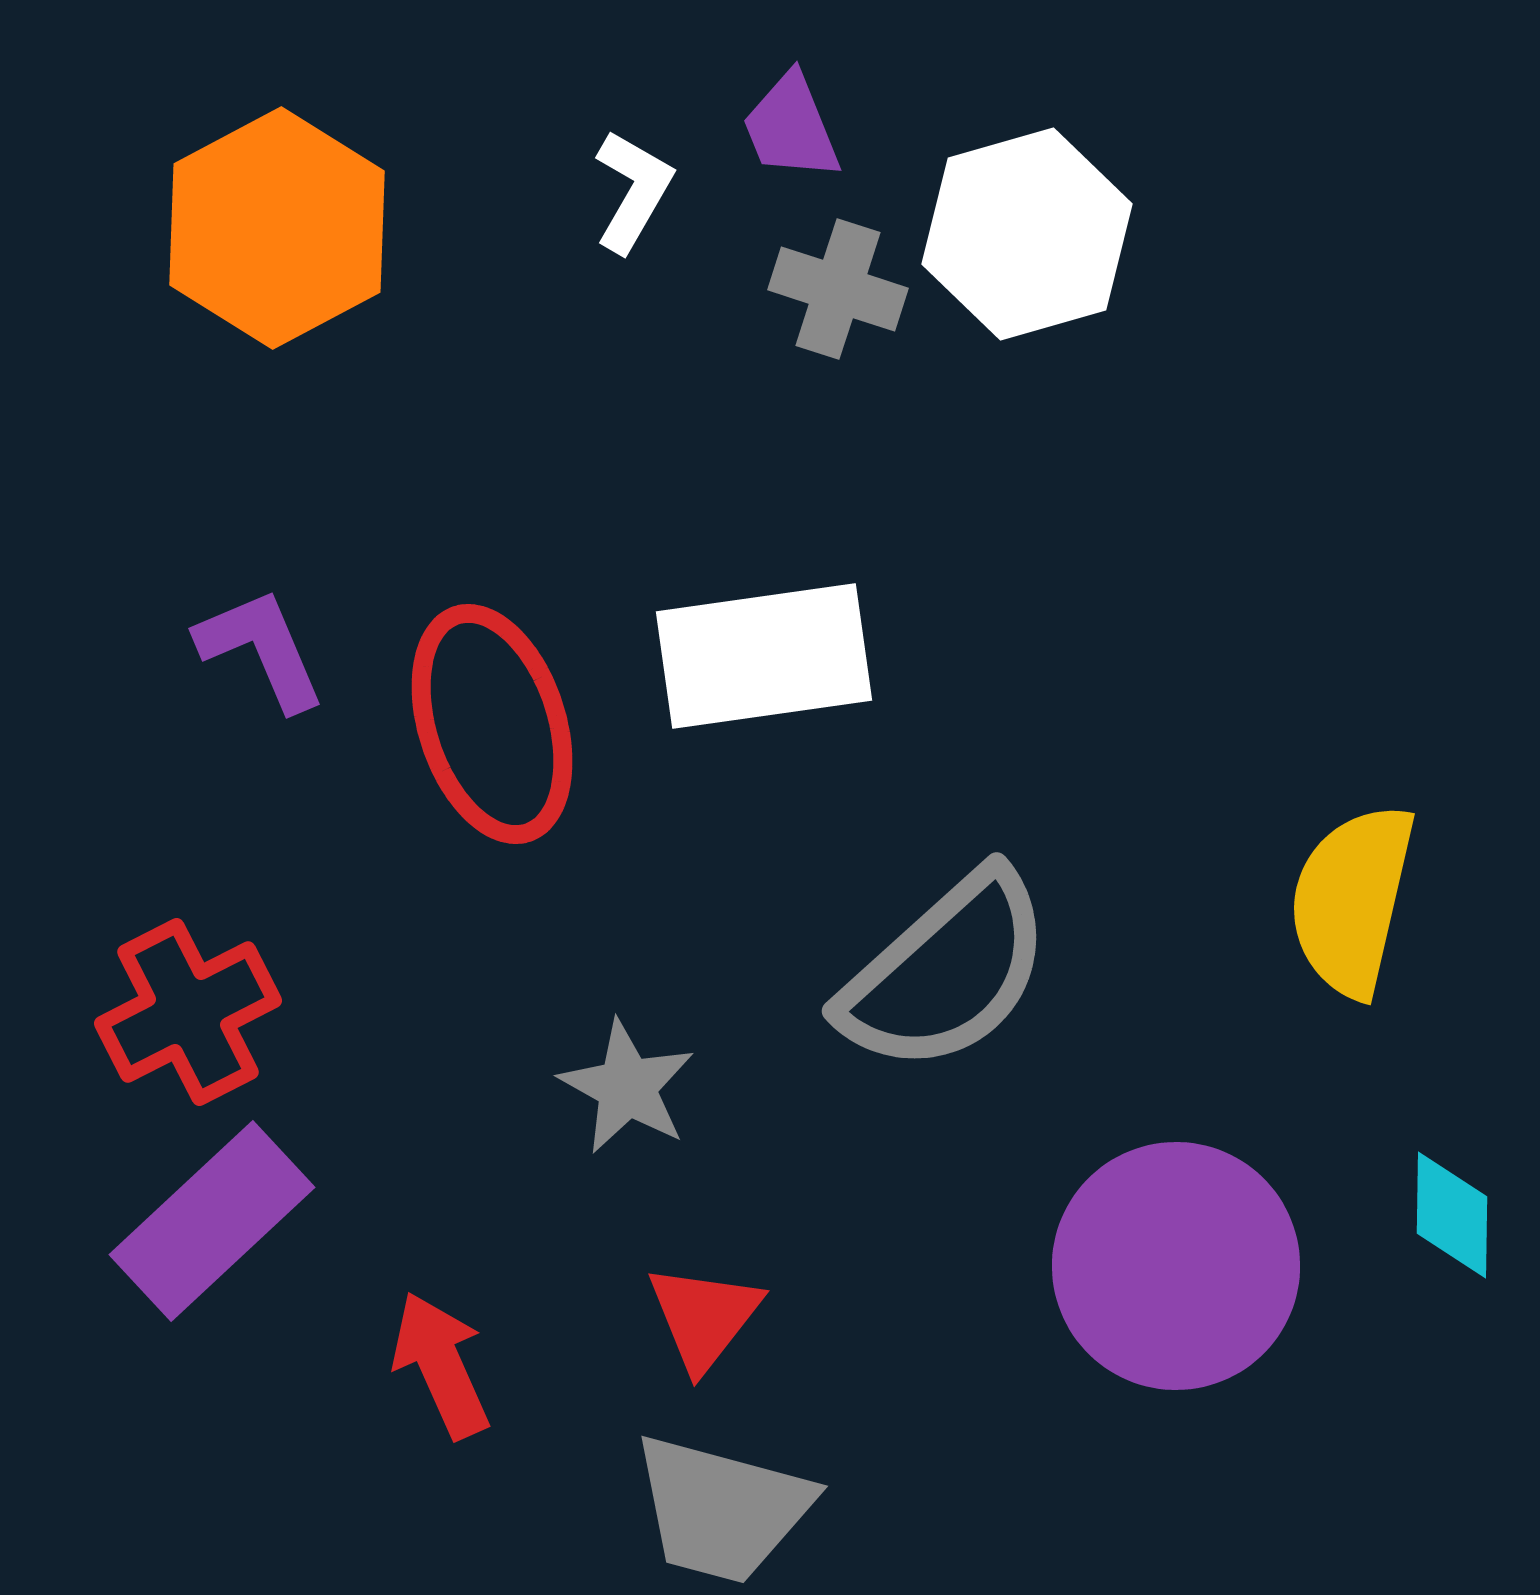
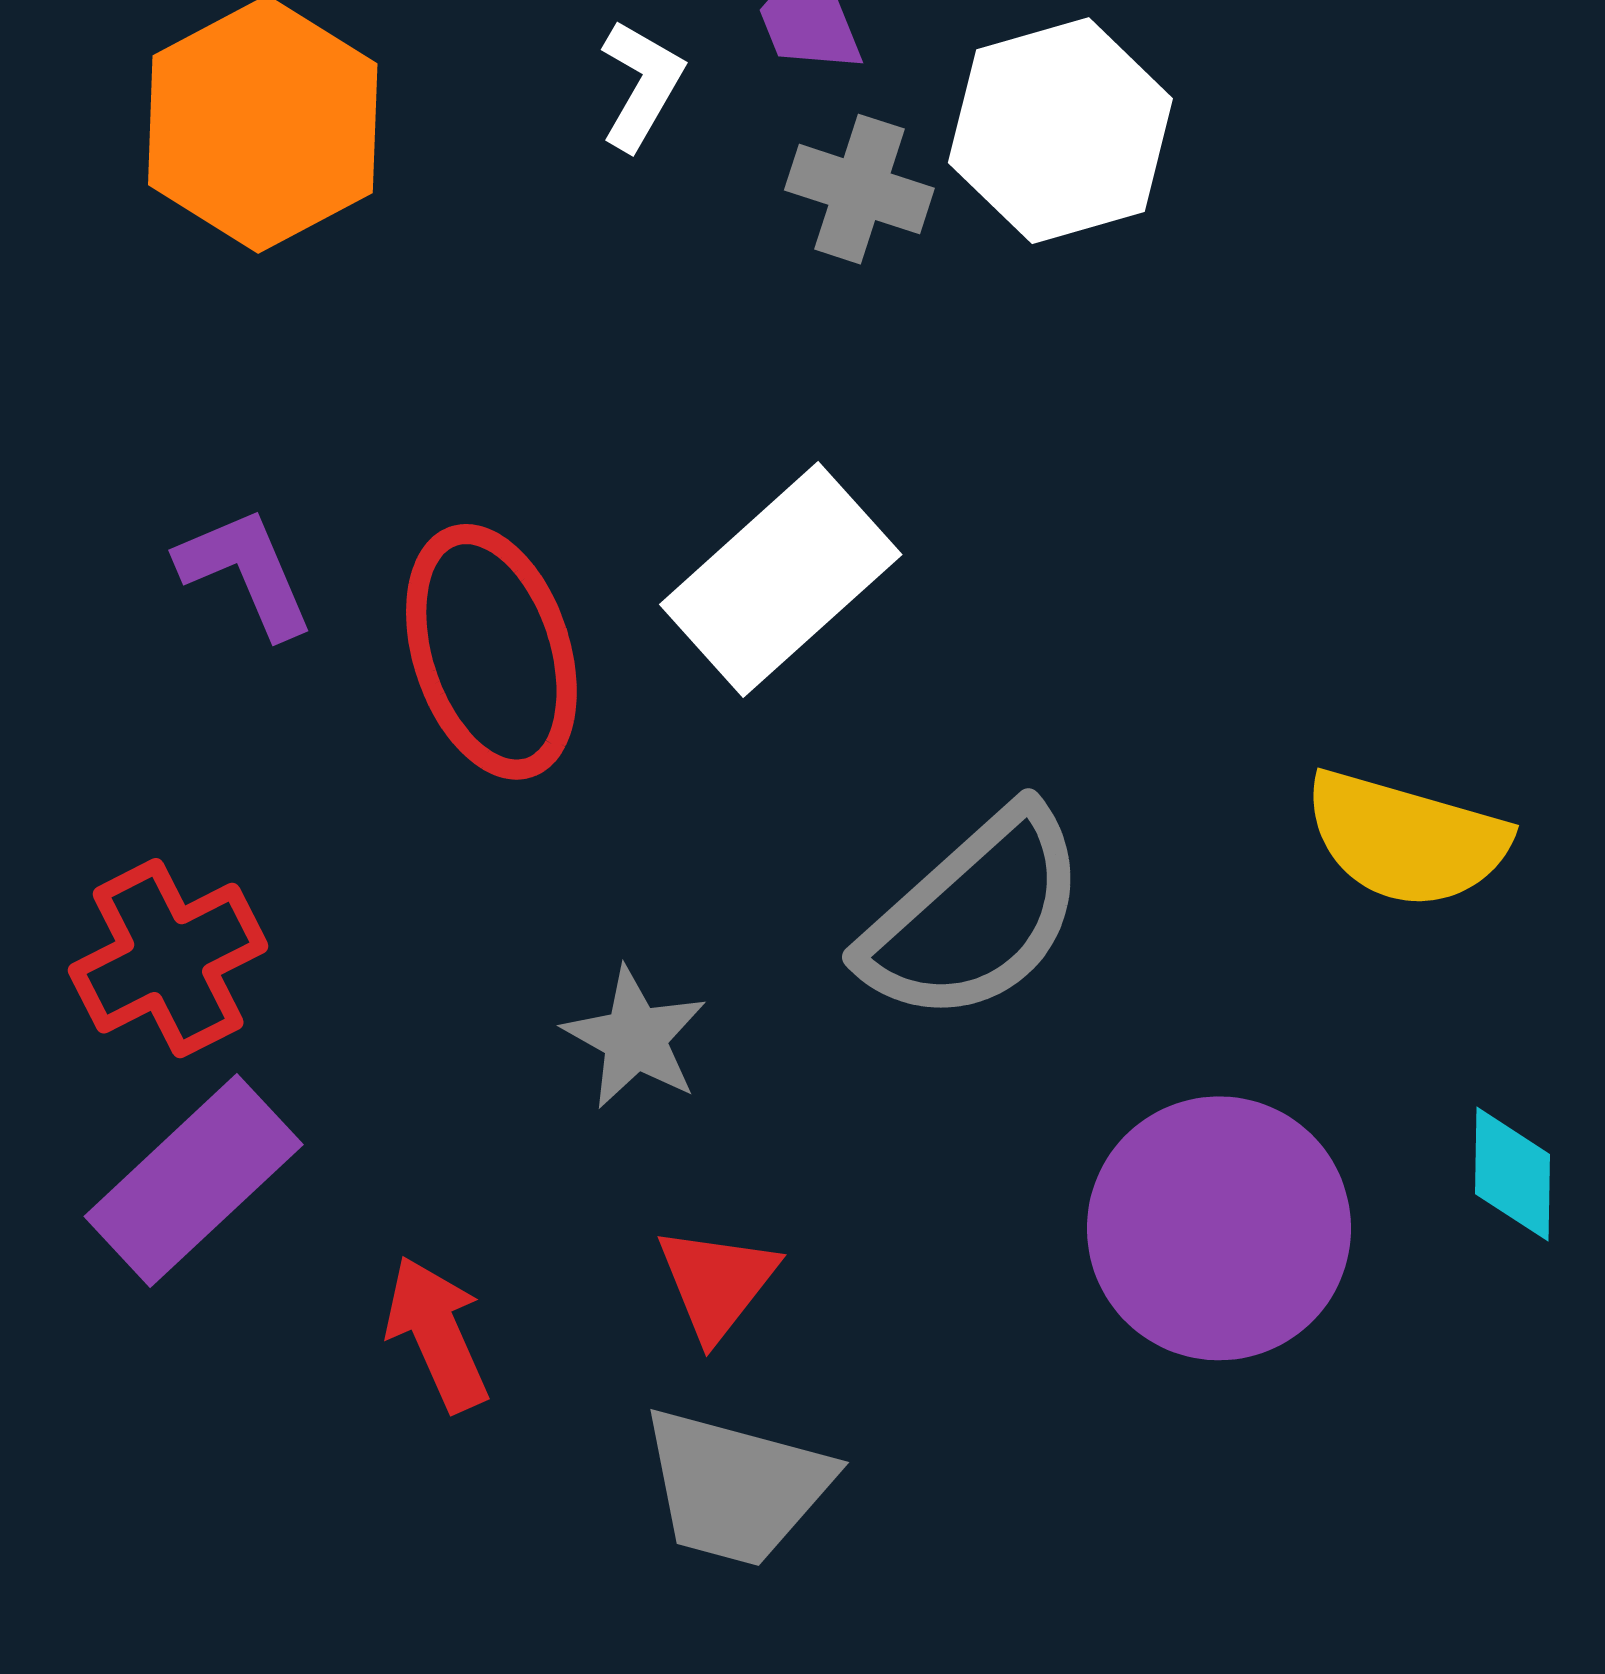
white rectangle: (764, 656) -> (781, 579), turned -34
yellow semicircle: (1352, 900) -> (1406, 839), turned -87

